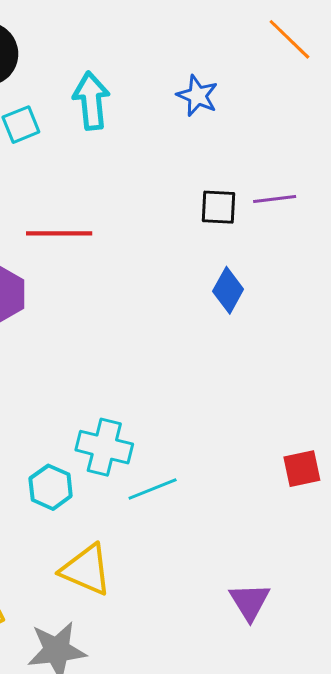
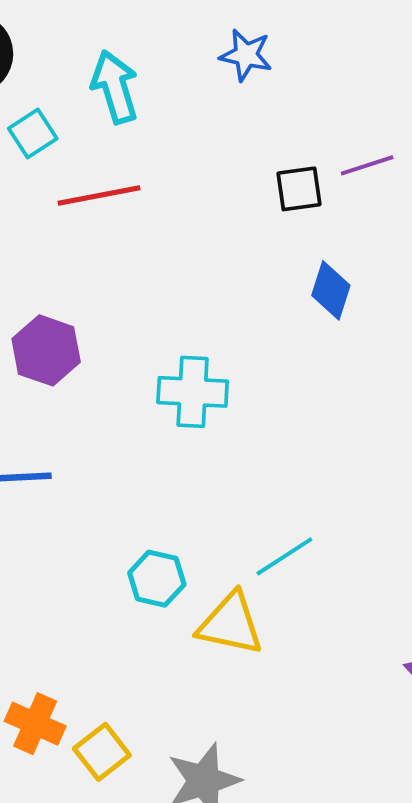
red line: (59, 233) -> (99, 195), moved
cyan cross: (104, 447) -> (193, 392), moved
yellow triangle: (86, 570) -> (230, 624), moved

